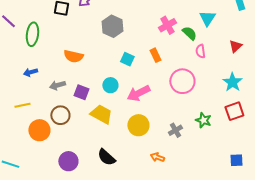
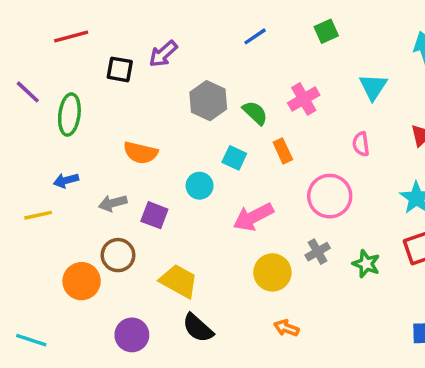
green semicircle: (189, 33) -> (255, 113), moved
cyan circle: (110, 85) -> (200, 186), moved
yellow line: (22, 105) -> (38, 215), moved
yellow trapezoid: (101, 114) -> (179, 281), moved
yellow circle: (138, 125) -> (272, 272), moved
gray cross: (175, 130) -> (318, 252), moved

